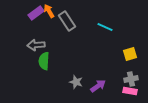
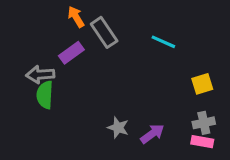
purple rectangle: (36, 13) -> (71, 53), moved
gray arrow: (36, 45) -> (40, 75), moved
green semicircle: (44, 61) -> (45, 95), moved

